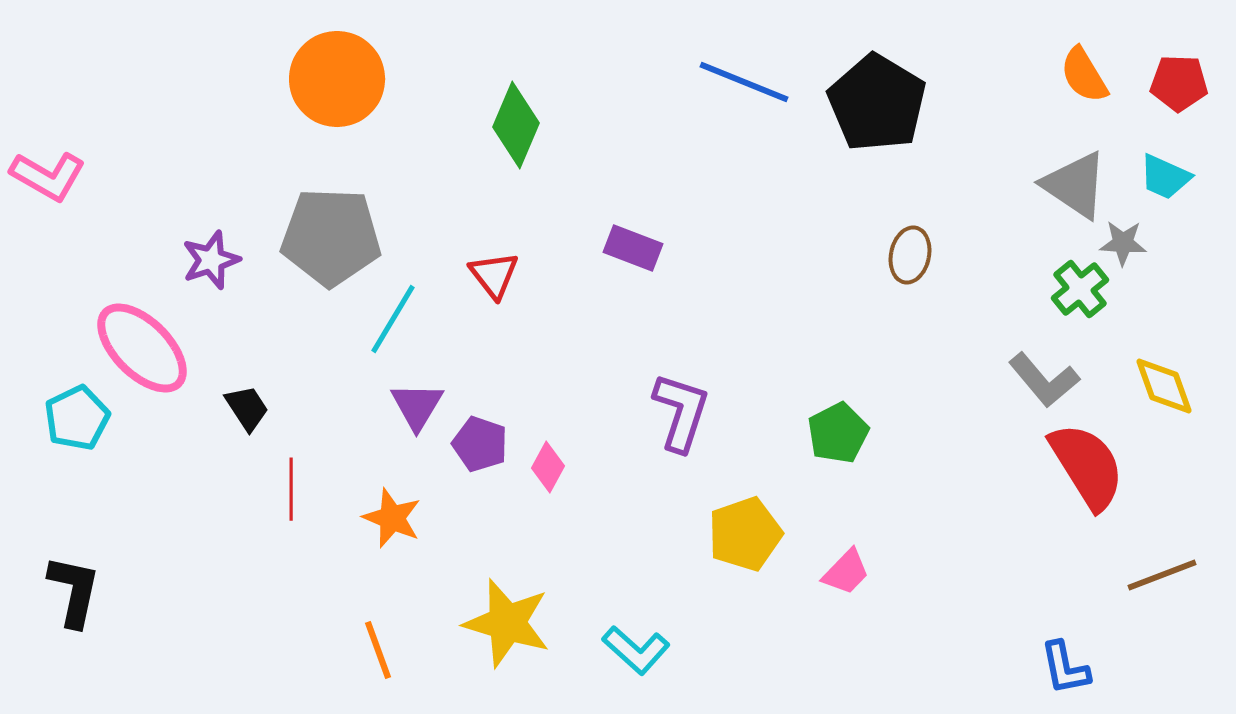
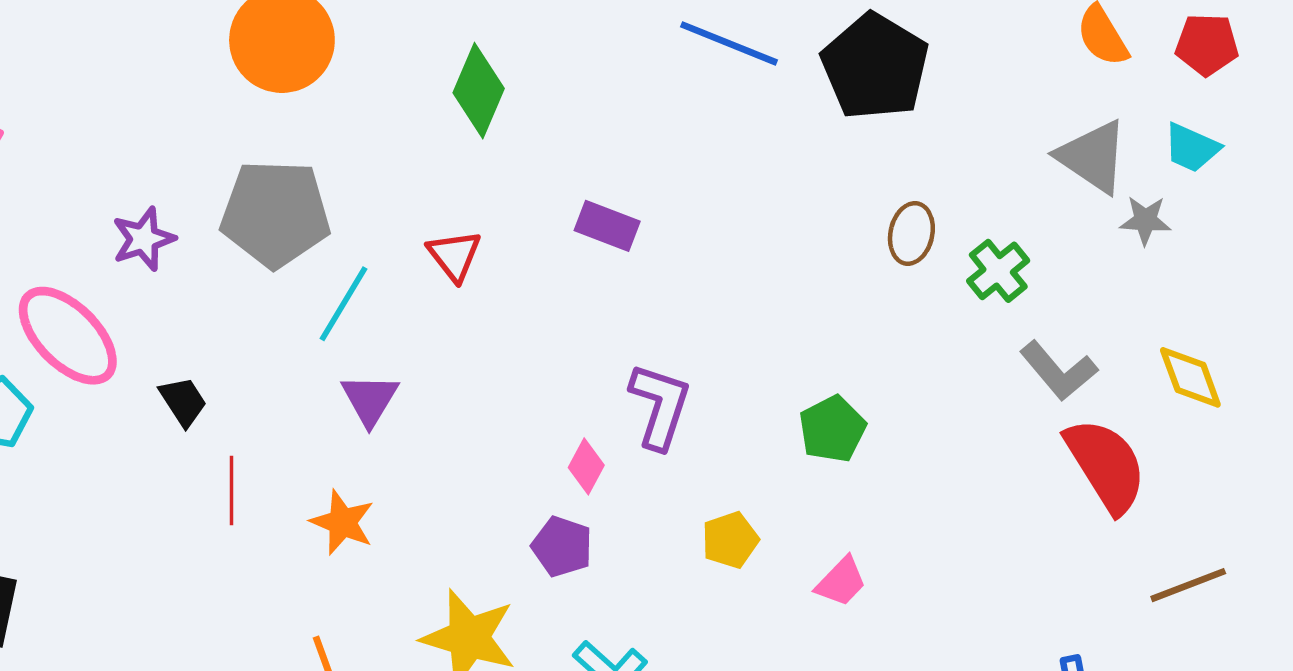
green cross: (1080, 289) -> (998, 271), moved
purple pentagon: (480, 444) -> (562, 547), moved
pink diamond: (548, 467) -> (586, 466), moved
yellow pentagon: (745, 534) -> (730, 540), size x0.7

